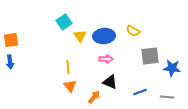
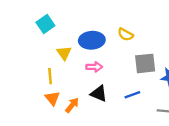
yellow triangle: (80, 36) -> (64, 53), moved
blue line: (140, 92) -> (132, 95), moved
orange arrow: (94, 97) -> (72, 105), moved

